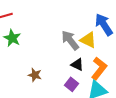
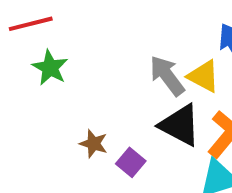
black triangle: (77, 65) -> (180, 125), size x1.6
purple square: (71, 84) -> (131, 162), moved

